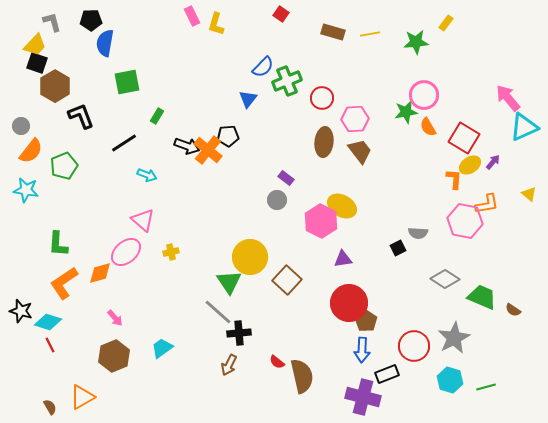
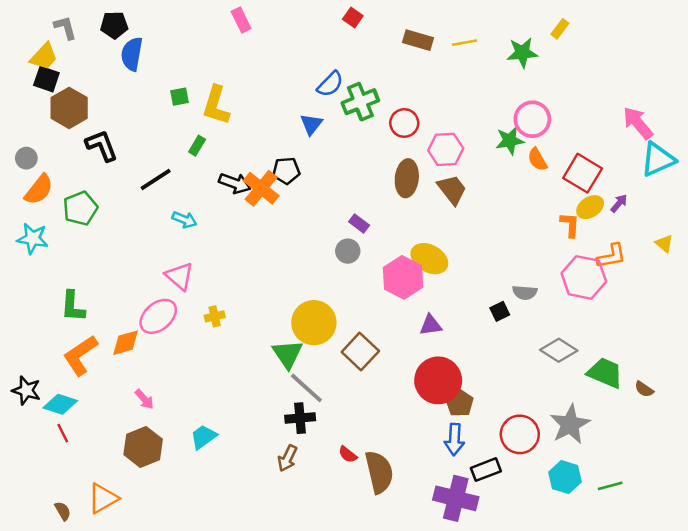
yellow L-shape: (216, 24) -> (216, 105), moved, size x1.4
green square: (127, 82) -> (180, 97), moved, size x0.6
gray line: (218, 312) -> (306, 388), moved

